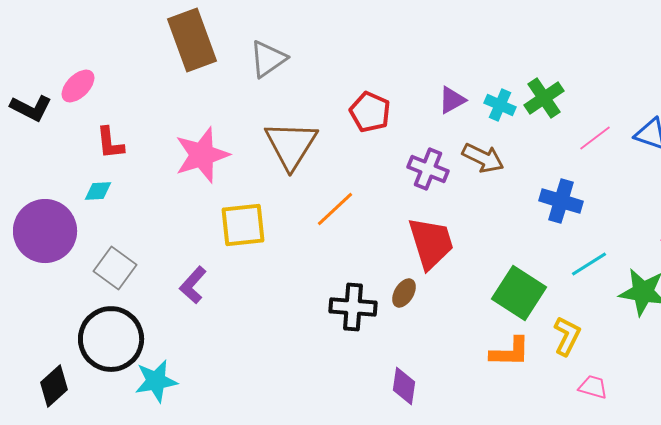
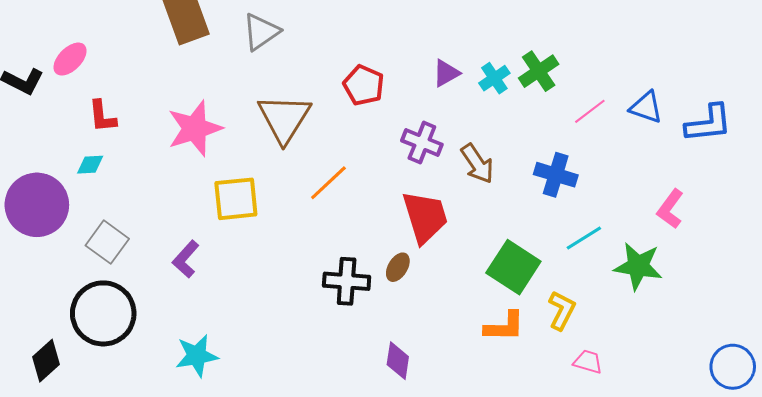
cyan cross: (500, 105) -> (494, 78), turned 32
brown arrow: (483, 158) -> (477, 164), moved, turned 30
cyan star: (156, 381) -> (197, 356), moved

